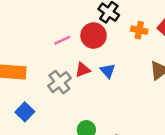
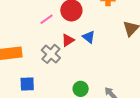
blue square: (25, 112) -> (27, 84), turned -35

